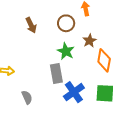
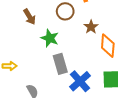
green star: (66, 51) -> (50, 38), moved

